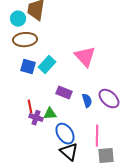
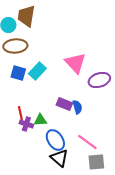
purple rectangle: (64, 93) -> (64, 104), moved
purple ellipse: (109, 99) -> (99, 80), moved, turned -60
pink line: (97, 136) -> (87, 142), turned -55

